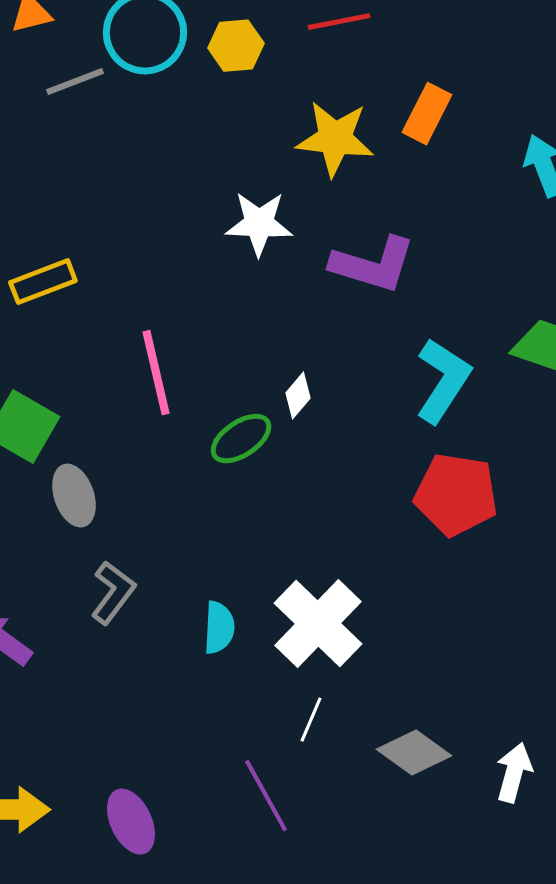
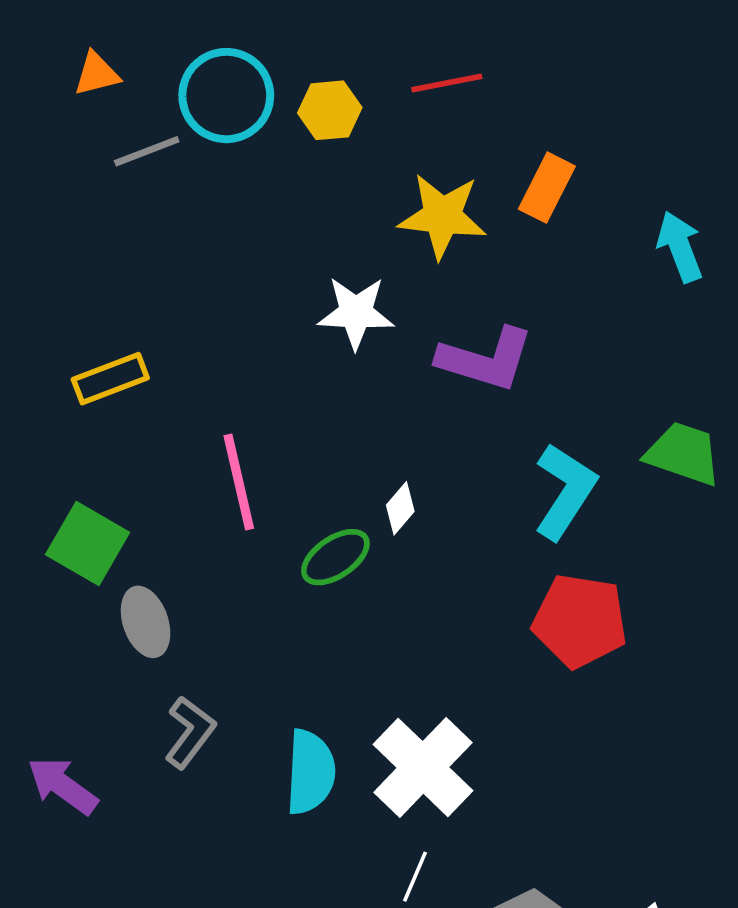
cyan semicircle: (219, 628) -> (310, 772), size x1.4

